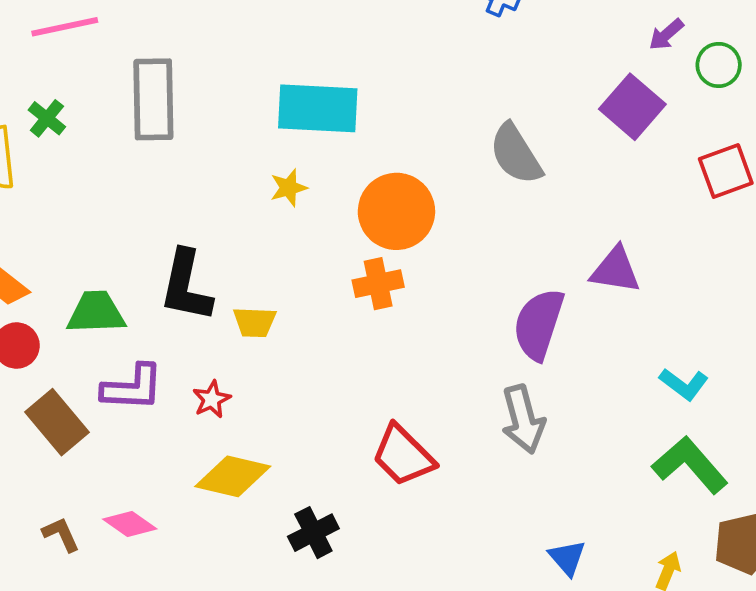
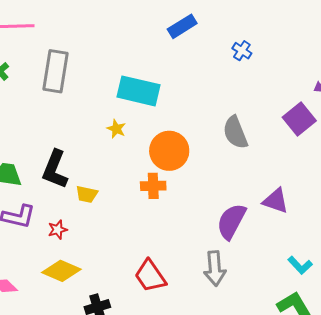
yellow star: (289, 188) -> (116, 129), turned 30

